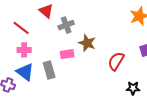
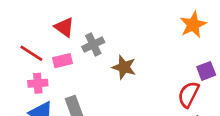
pink rectangle: (67, 54) -> (63, 61), moved
red semicircle: (116, 61) -> (189, 94), moved

